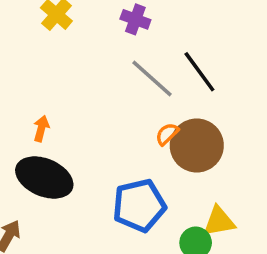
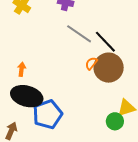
black line: (199, 72) -> (105, 42), moved
blue pentagon: (139, 205) -> (48, 114), moved

